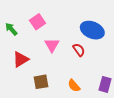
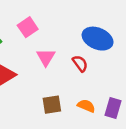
brown square: (41, 82) -> (52, 105), moved
orange semicircle: (74, 86) -> (86, 106), moved, turned 152

